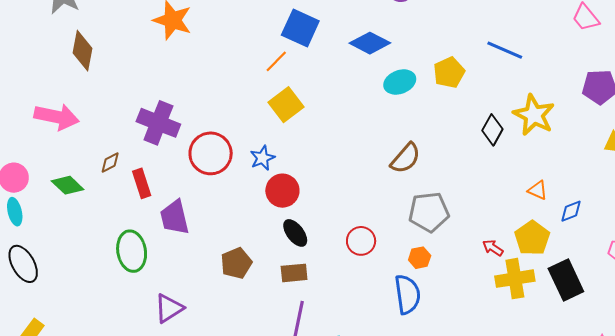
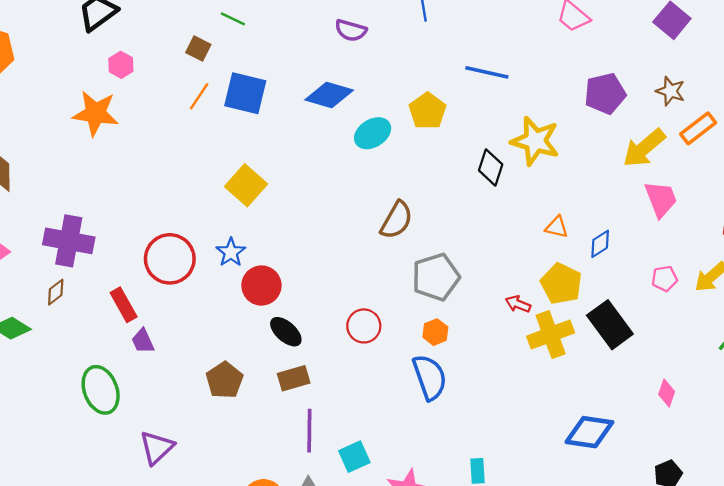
orange line: (276, 61) -> (199, 96), moved
purple cross: (158, 123) -> (69, 241), moved
red rectangle: (142, 183) -> (124, 305), moved
purple trapezoid: (175, 217) -> (143, 341), size x0.6

